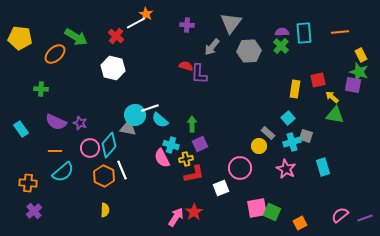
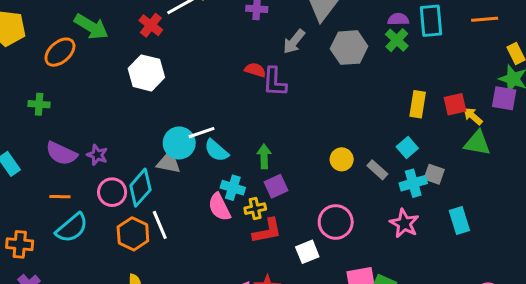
red square: (318, 80) -> (455, 104), moved
yellow circle: (259, 146) -> (342, 159), moved

